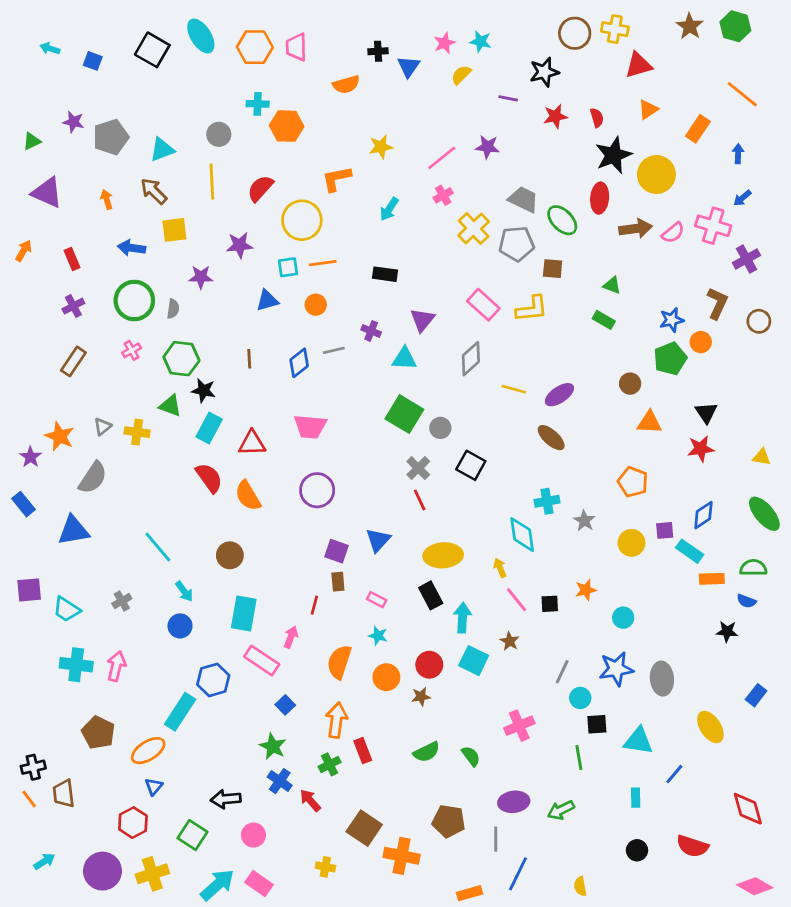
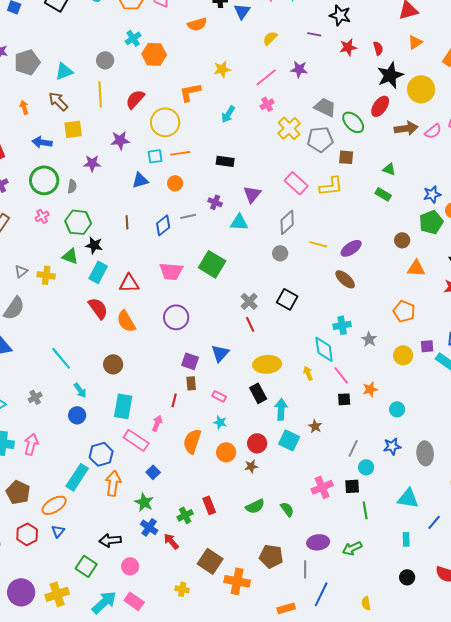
black star: (544, 72) -> (340, 15), turned 30
yellow semicircle: (461, 75) -> (270, 38), moved
cyan cross: (258, 104) -> (133, 38), turned -35
red ellipse: (600, 198) -> (380, 106), turned 30
green square: (404, 414) -> (212, 264), moved
gray circle: (440, 428) -> (280, 253), moved
pink line: (517, 600) -> (341, 375), moved
blue star: (616, 669) -> (392, 446), size x0.7
orange arrow: (337, 720) -> (113, 483), moved
black square: (597, 724) -> (352, 486), moved
red hexagon: (133, 823) -> (27, 534), moved

